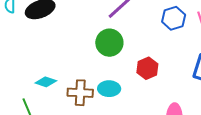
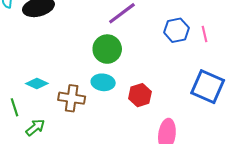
red hexagon: (147, 68) -> (140, 95), moved
cyan ellipse: (109, 89) -> (103, 82), moved

